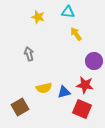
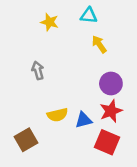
purple circle: (94, 61) -> (111, 84), moved
red star: (85, 85) -> (111, 111), turned -30

